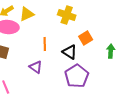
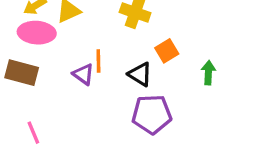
purple triangle: (36, 67) -> (83, 74), moved
purple pentagon: (77, 76) -> (152, 114), turned 30

